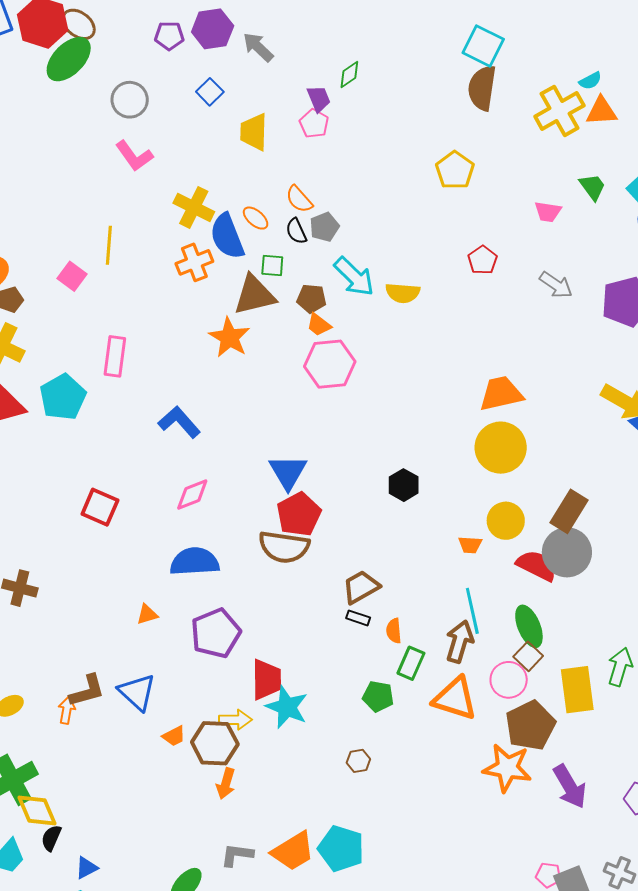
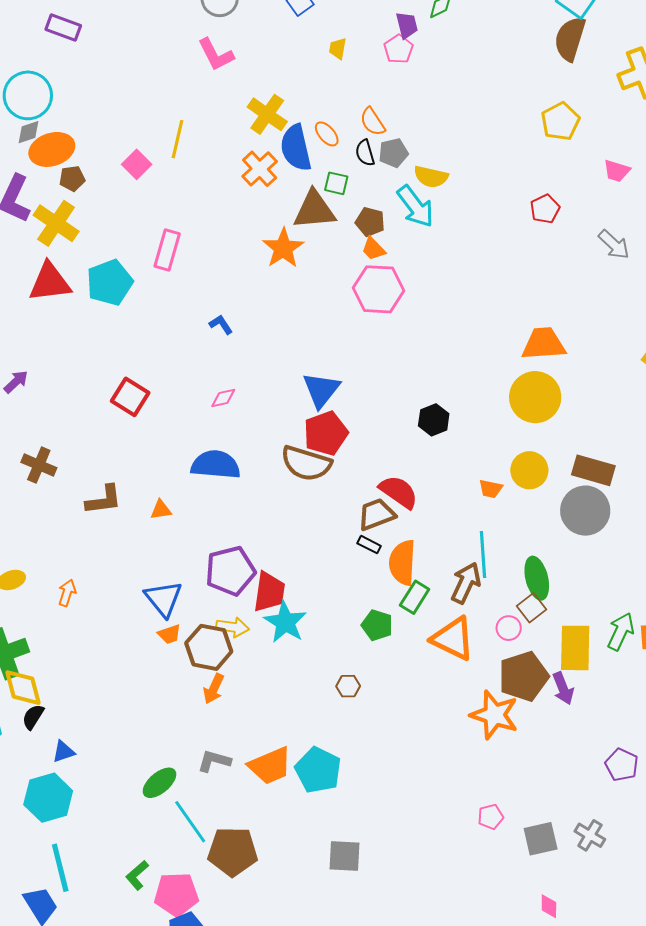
yellow trapezoid: (254, 132) -> (338, 49), size x0.6
yellow pentagon: (455, 170) -> (560, 121), moved
orange cross: (194, 262) -> (260, 169), turned -30
yellow semicircle: (403, 293) -> (431, 177), moved
blue L-shape: (179, 422) -> (221, 324), size x0.6
pink diamond: (192, 495) -> (223, 398), size x0.7
brown rectangle: (569, 511) -> (593, 470), turned 66
red semicircle: (537, 566) -> (399, 492), moved
orange semicircle: (394, 631) -> (402, 563), size x1.8
purple pentagon: (216, 633) -> (230, 571), moved
pink circle: (509, 680) -> (509, 628), size x0.7
brown L-shape: (87, 691) -> (104, 500), moved
blue triangle: (137, 692) -> (164, 599), moved
purple arrow: (570, 786) -> (563, 688), moved, size x0.7
pink pentagon: (548, 875) -> (491, 817), moved, turned -30

